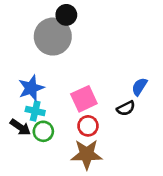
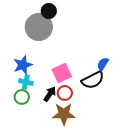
black semicircle: (126, 108) -> (93, 80), size x1.6
black arrow: (20, 127) -> (50, 94), moved, turned -91
green circle: (43, 131) -> (22, 97), moved

